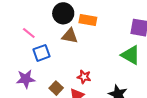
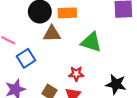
green triangle: (131, 55) -> (91, 42), moved

